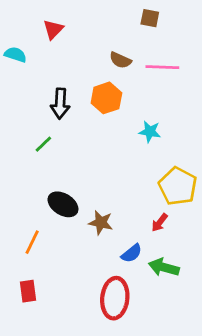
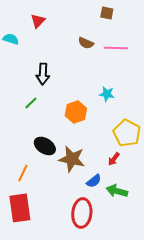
orange hexagon: (106, 98) -> (76, 112), moved
brown star: (101, 223) -> (72, 159), size x1.5
red rectangle: (28, 291) -> (20, 208), size x1.8

